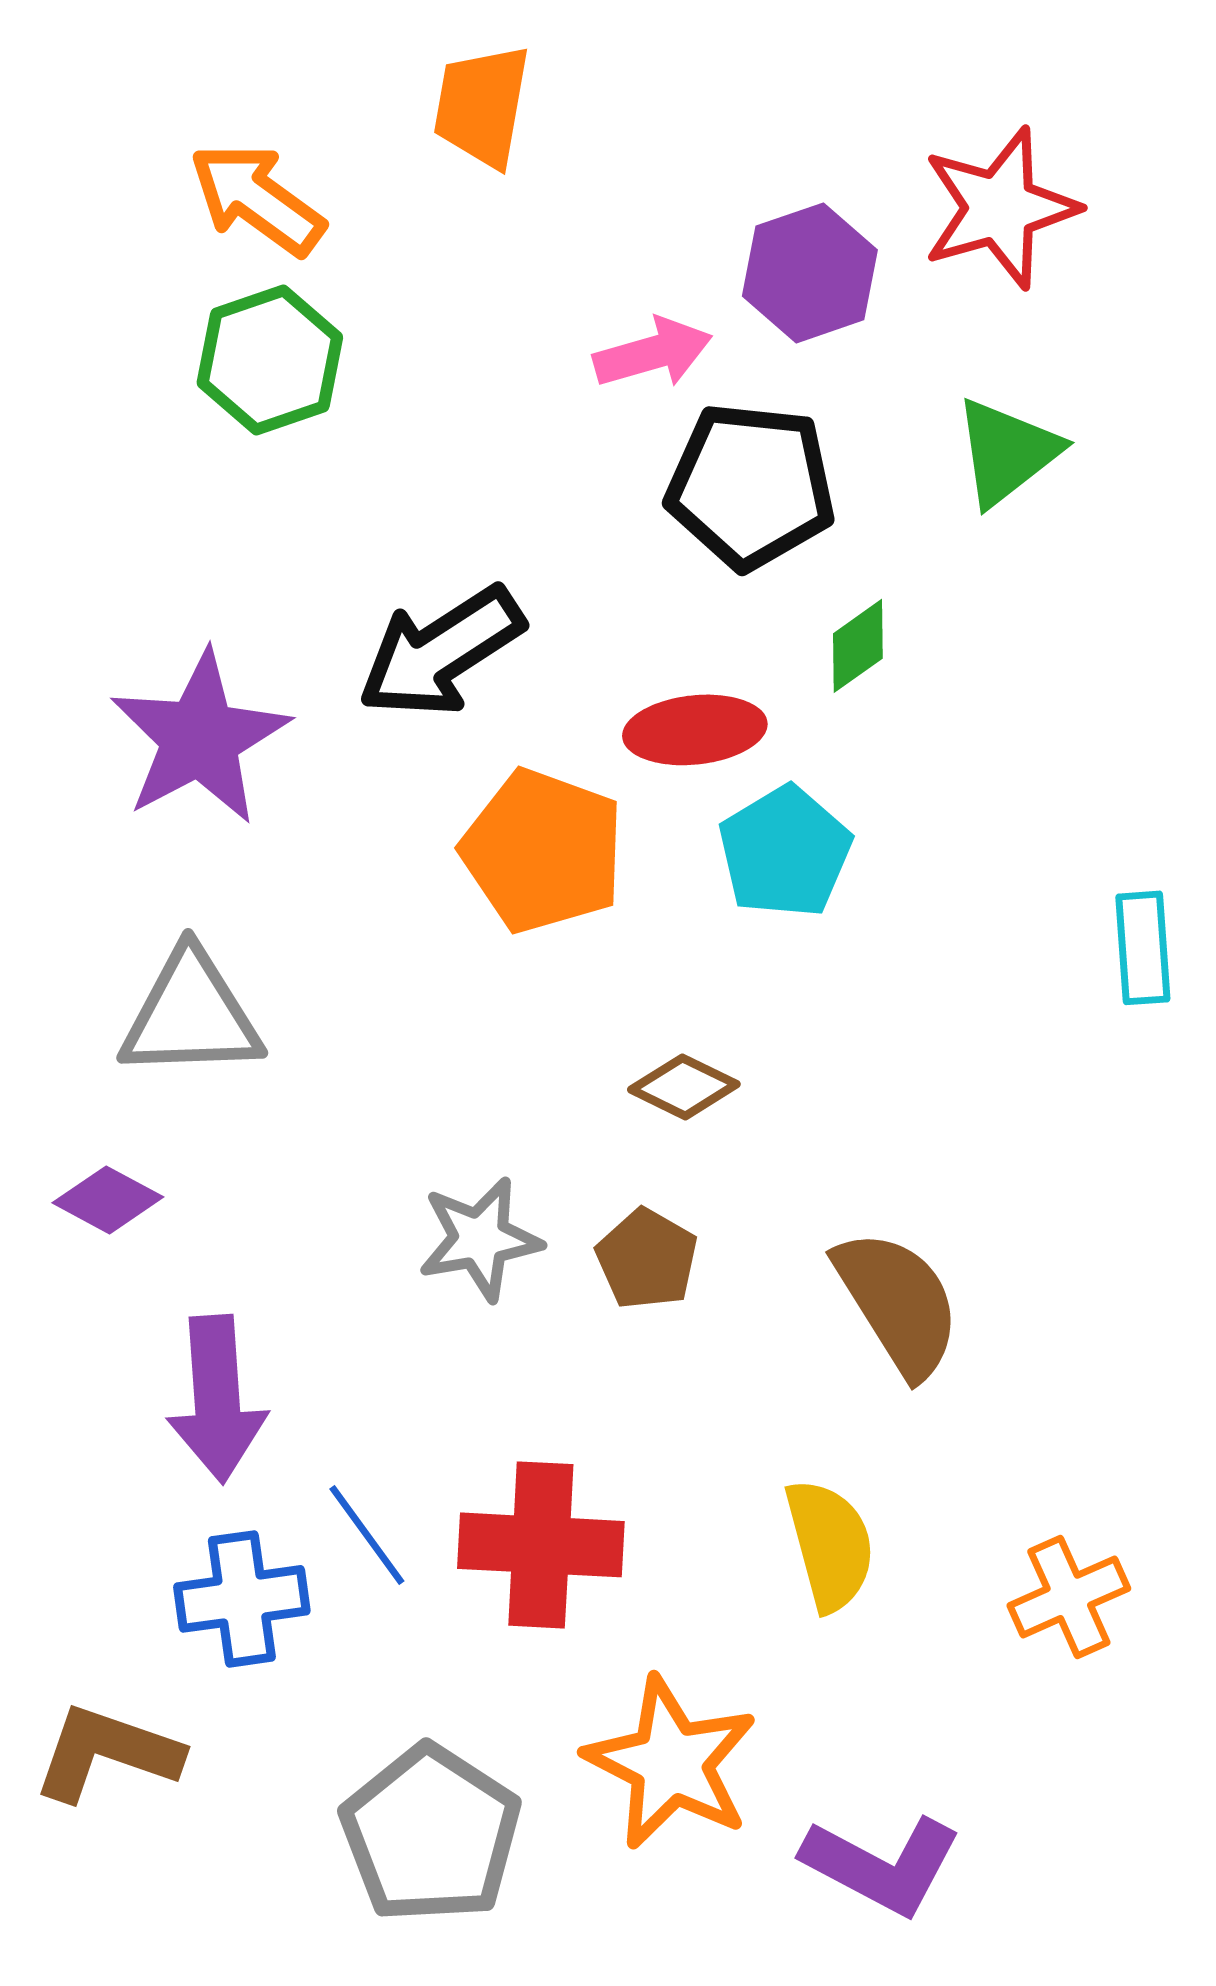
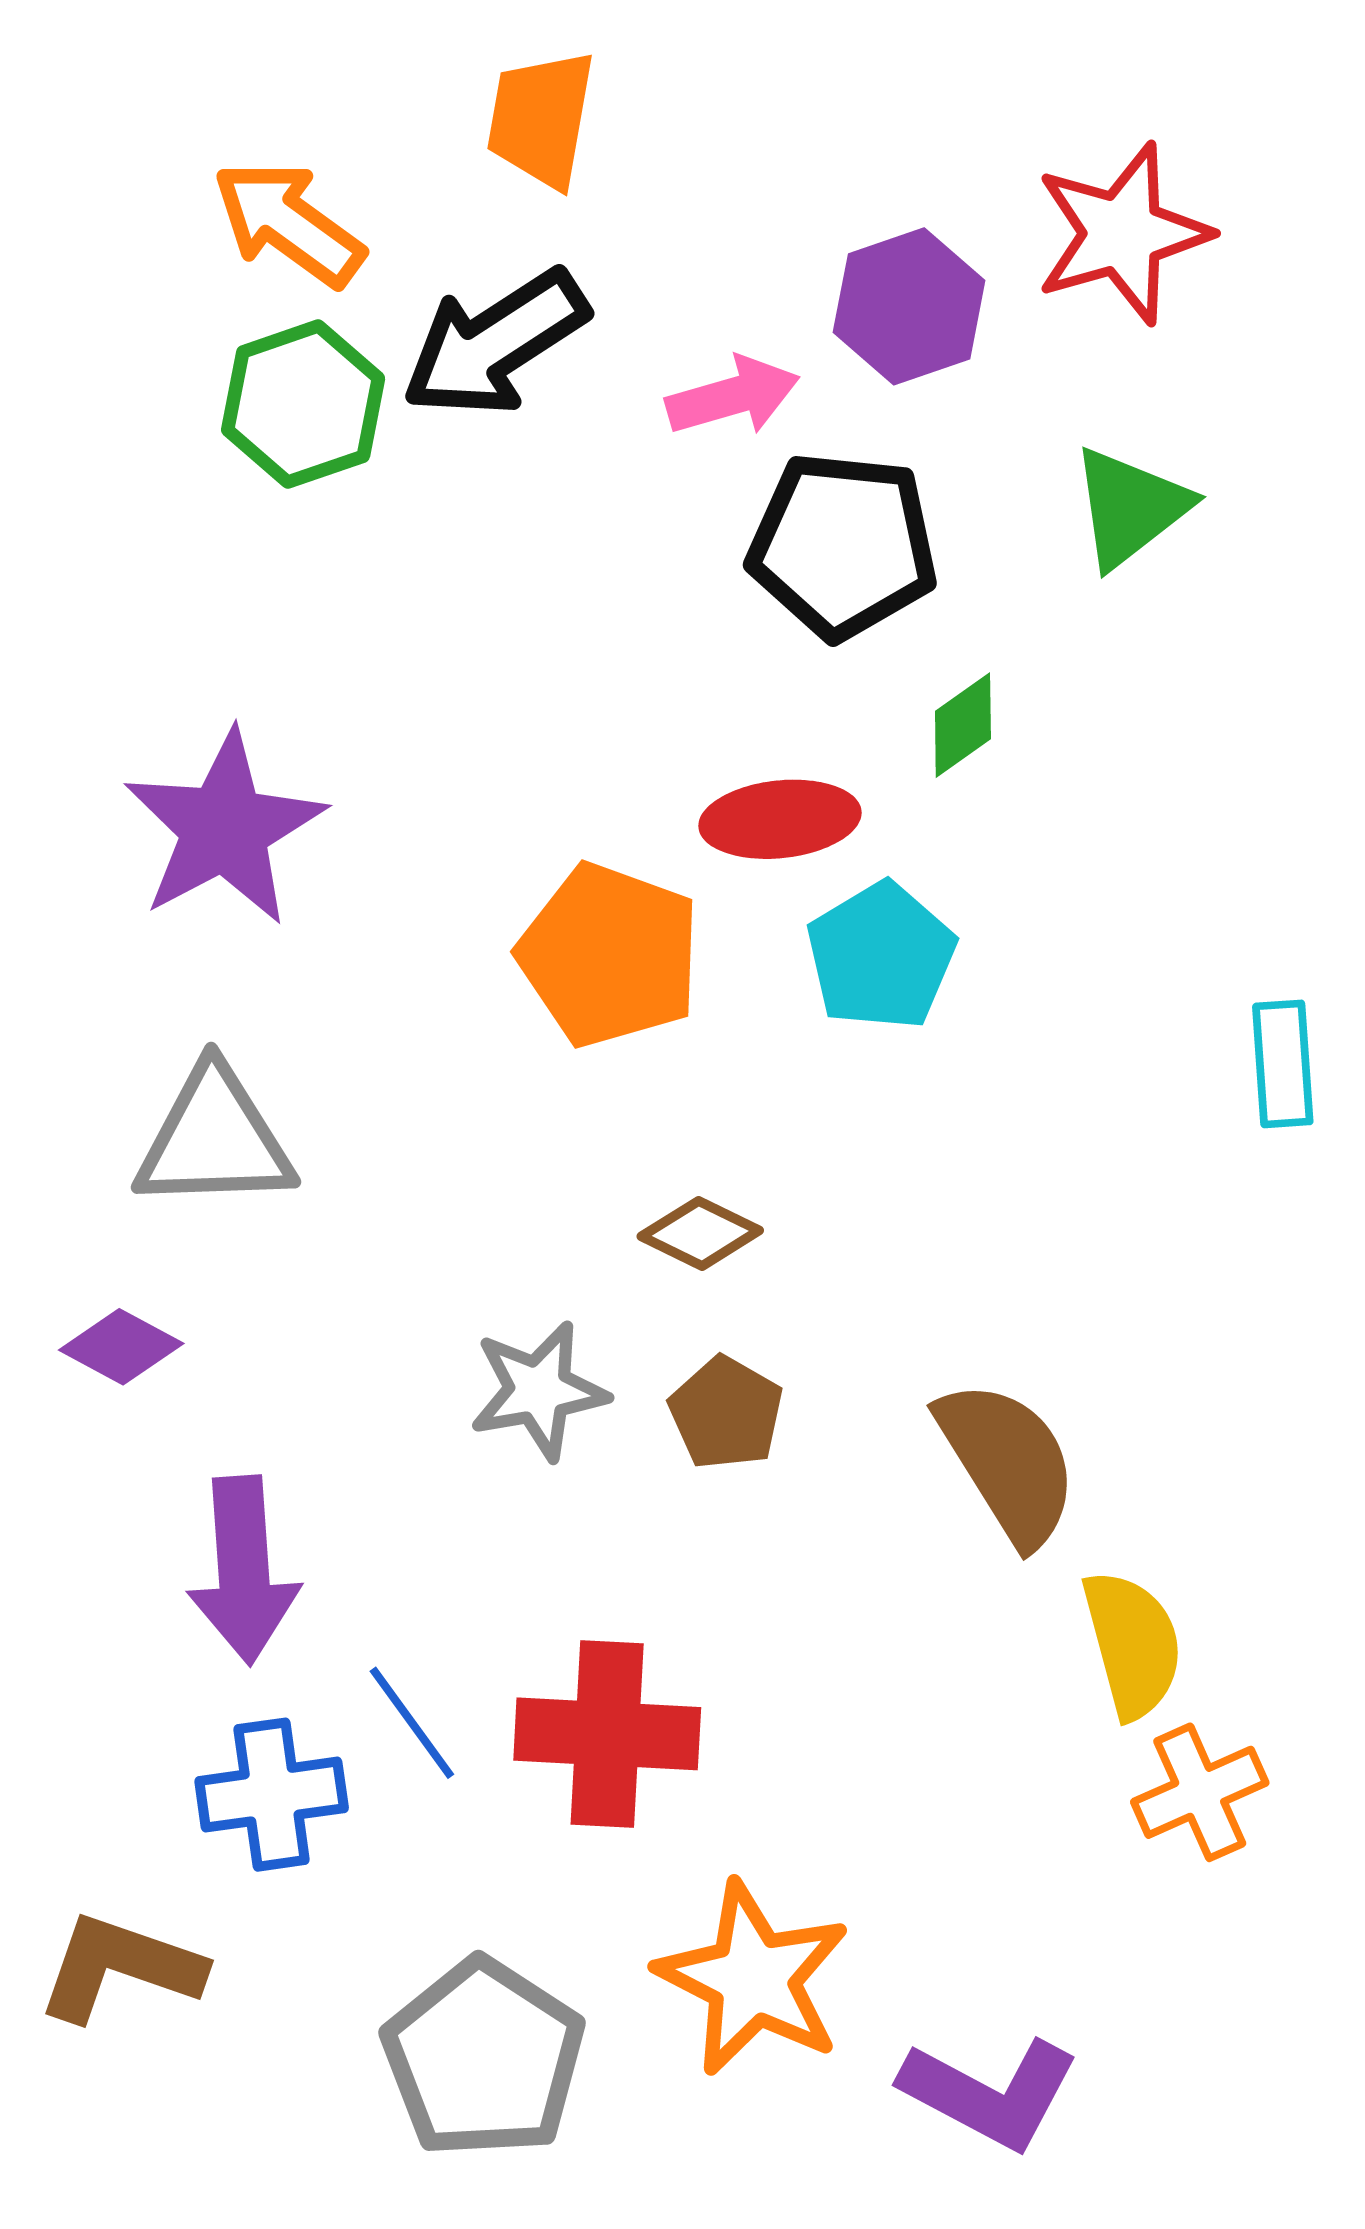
black arrow: (441, 652) -> (495, 343), moved
brown diamond: (684, 1087) -> (700, 1233), moved
yellow semicircle: (830, 1545) -> (1132, 1644), moved

